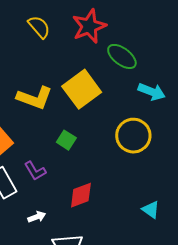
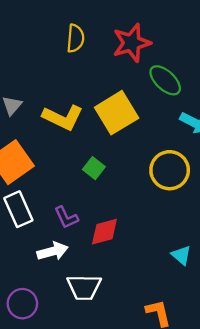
yellow semicircle: (39, 27) -> (75, 38), turned 40
purple L-shape: (35, 171) -> (66, 217), moved
white arrow: (37, 217) -> (53, 251), size x1.5

